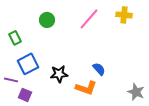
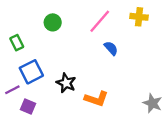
blue semicircle: (99, 69) -> (111, 48), moved
black star: (59, 74) -> (66, 83), turned 30
purple line: (11, 80) -> (12, 90), turned -40

